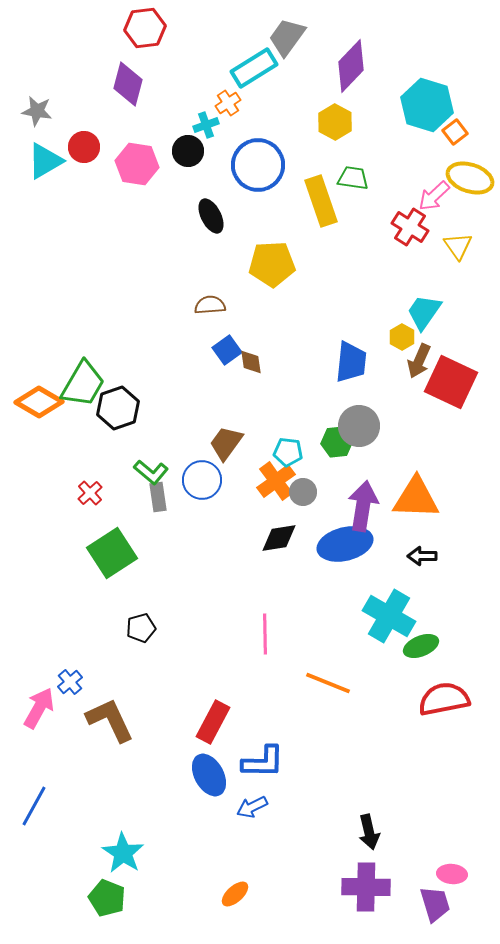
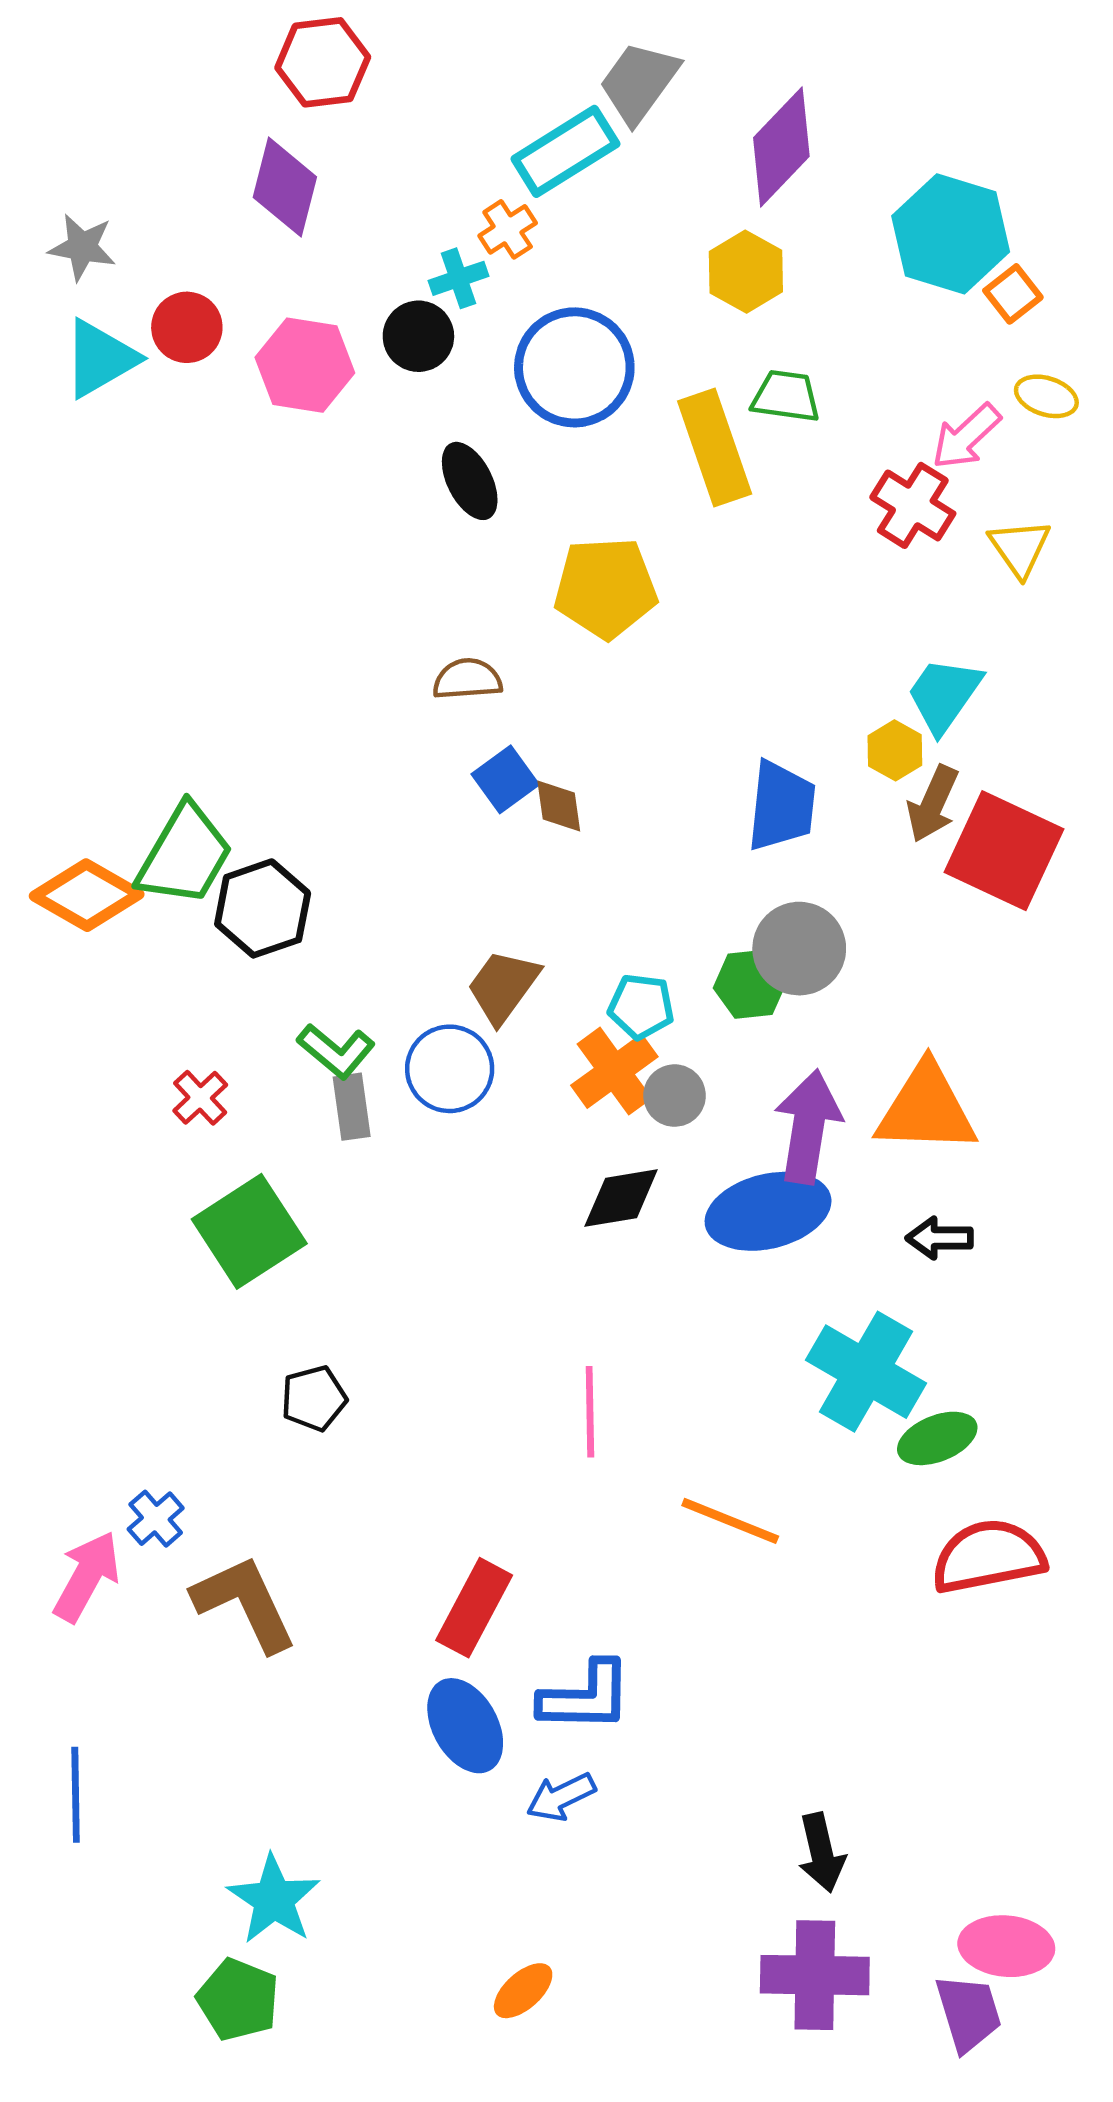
yellow ellipse: (470, 178) -> (1046, 396), size x0.6
blue line: (34, 806) -> (76, 1795), turned -30
pink ellipse: (452, 874) -> (1006, 1946), size x1.4

